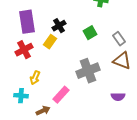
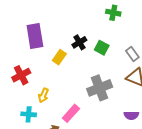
black cross: (59, 26) -> (79, 42), moved
green square: (90, 33) -> (102, 48), turned -32
red cross: (24, 50) -> (21, 75), moved

